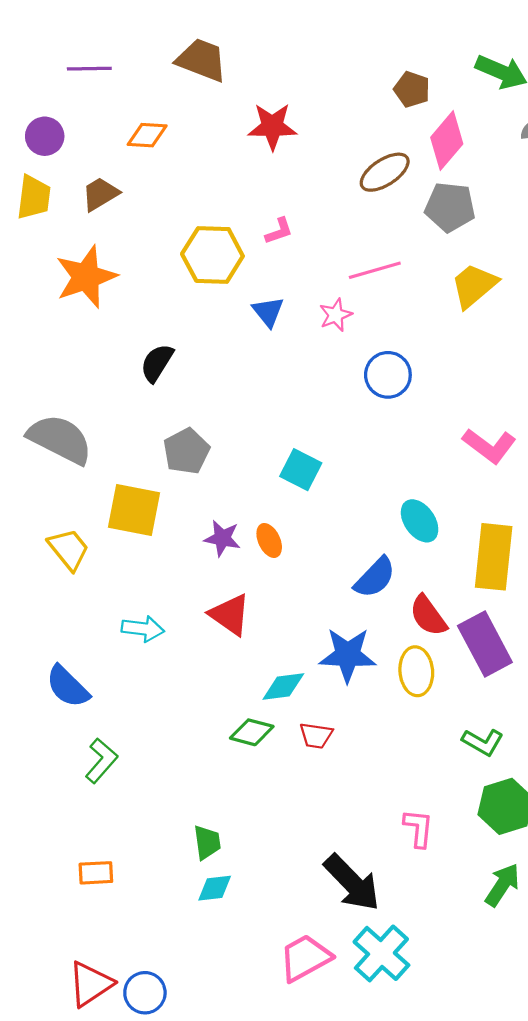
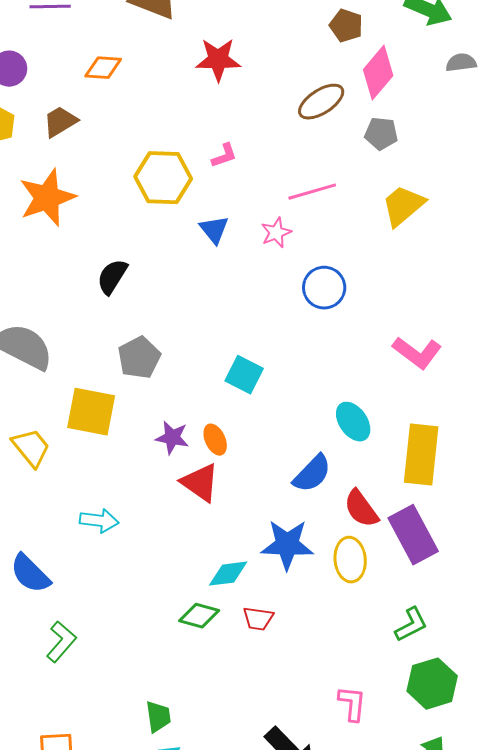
gray pentagon: (450, 207) -> (381, 134), size x0.7
red triangle: (230, 615) -> (200, 483), moved
green L-shape: (483, 742) -> (411, 625), turned -57

